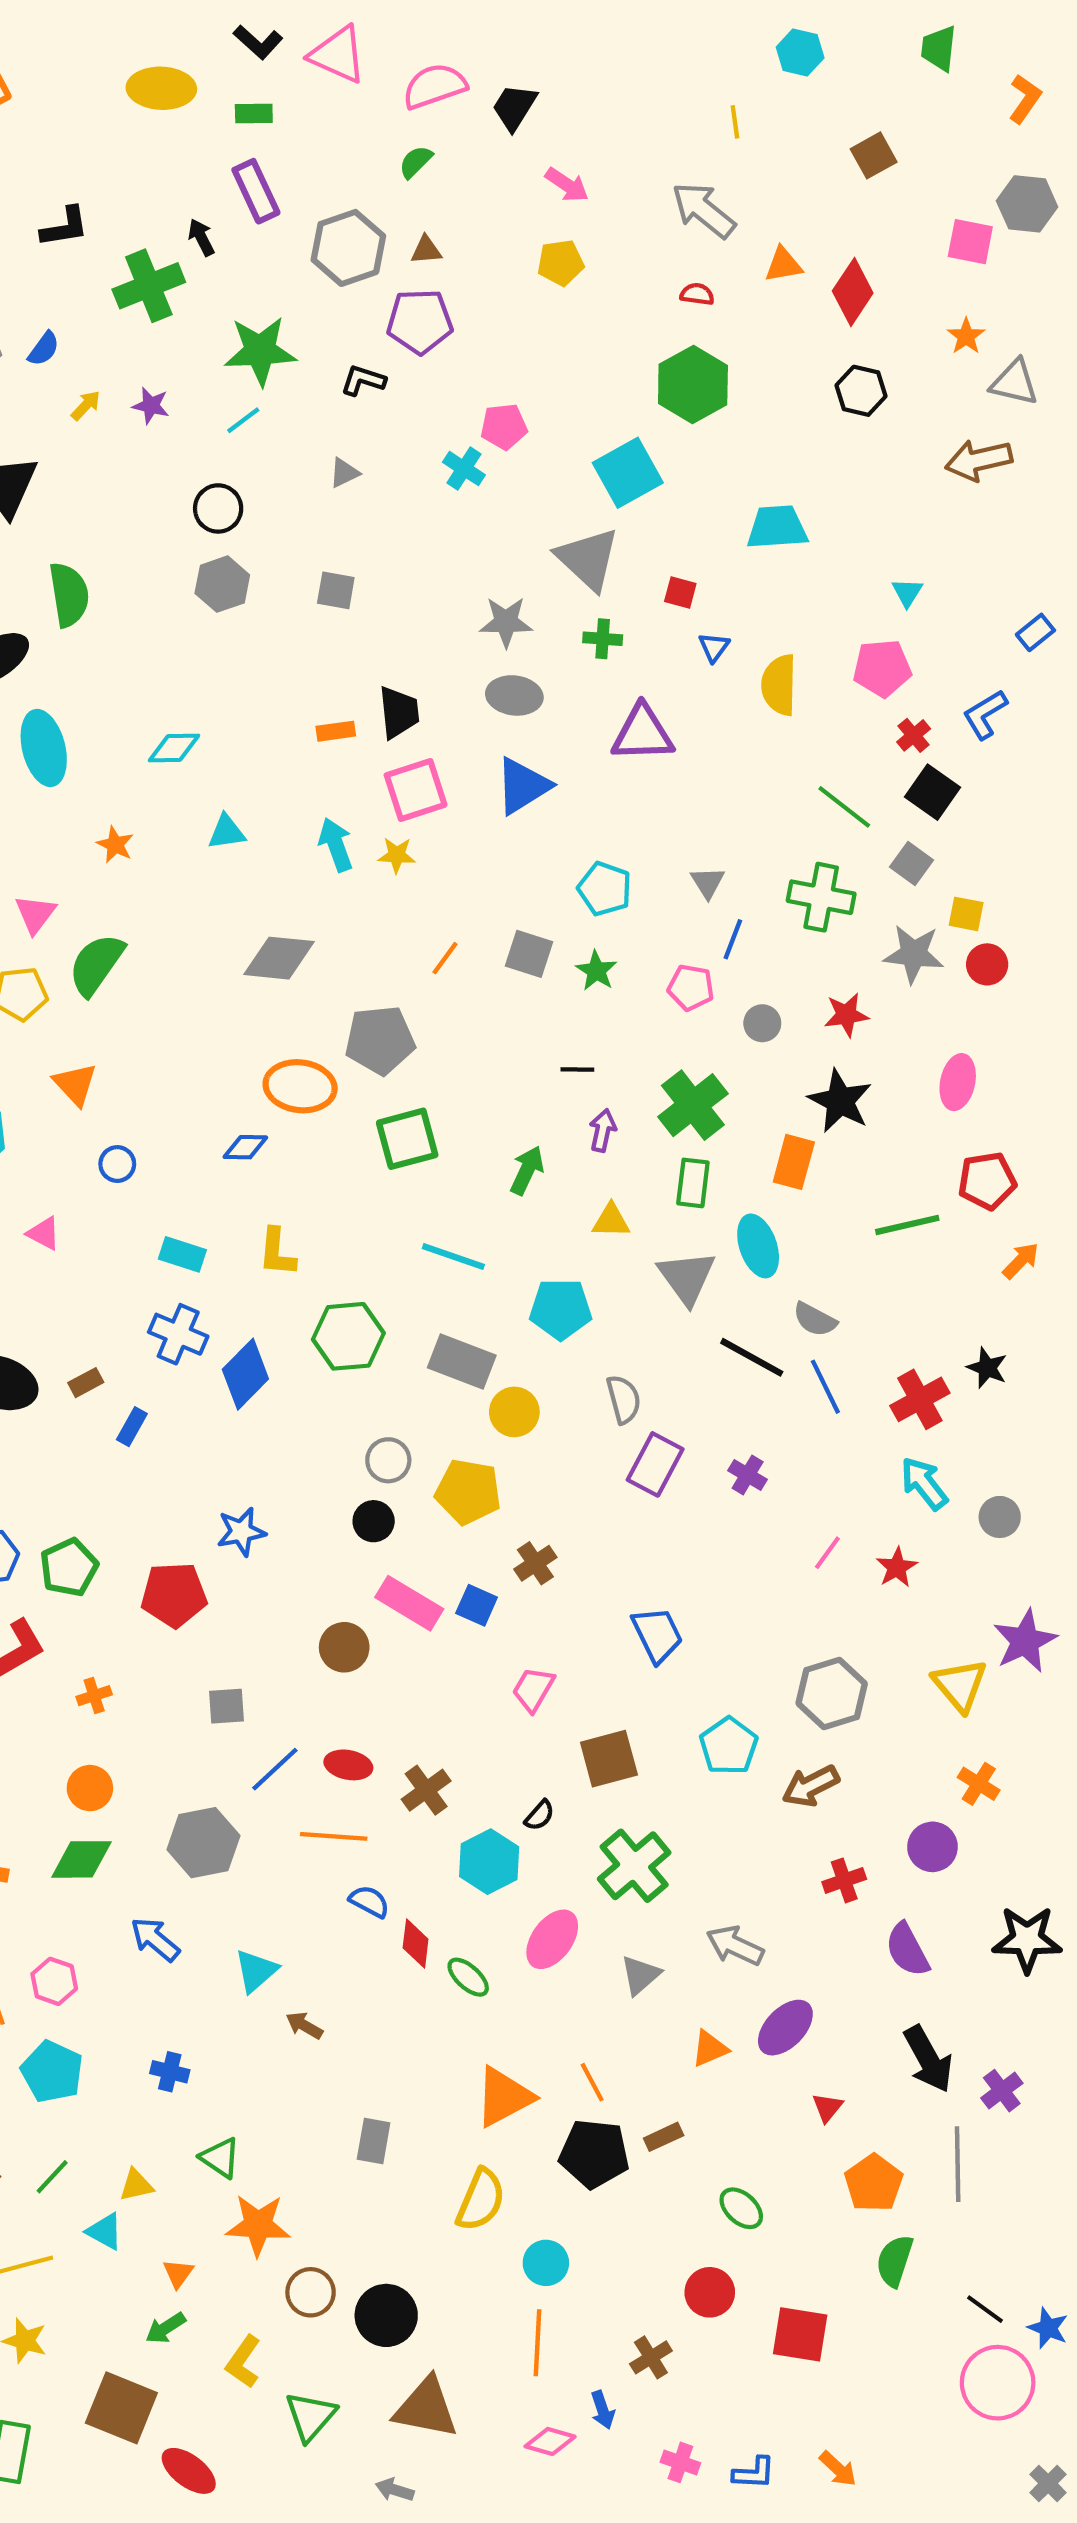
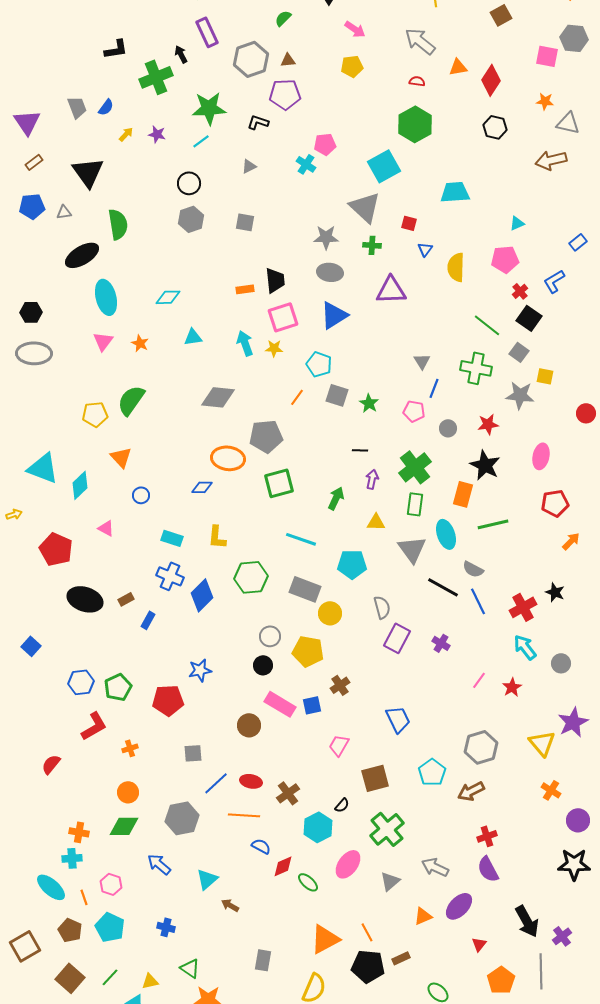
orange star: (966, 336) -> (545, 101), turned -30
cyan triangle: (907, 593) -> (517, 223), turned 35
cyan pentagon: (605, 889) -> (319, 364), moved
pink triangle: (35, 914) -> (103, 341), moved
red circle: (987, 964) -> (586, 413), moved
green line: (907, 1225) -> (493, 524), moved
blue square: (477, 1605) -> (312, 705), turned -36
purple circle: (932, 1847) -> (578, 820), moved
red diamond: (416, 1944) -> (283, 866), turned 60
purple semicircle: (907, 1950) -> (488, 869), moved

